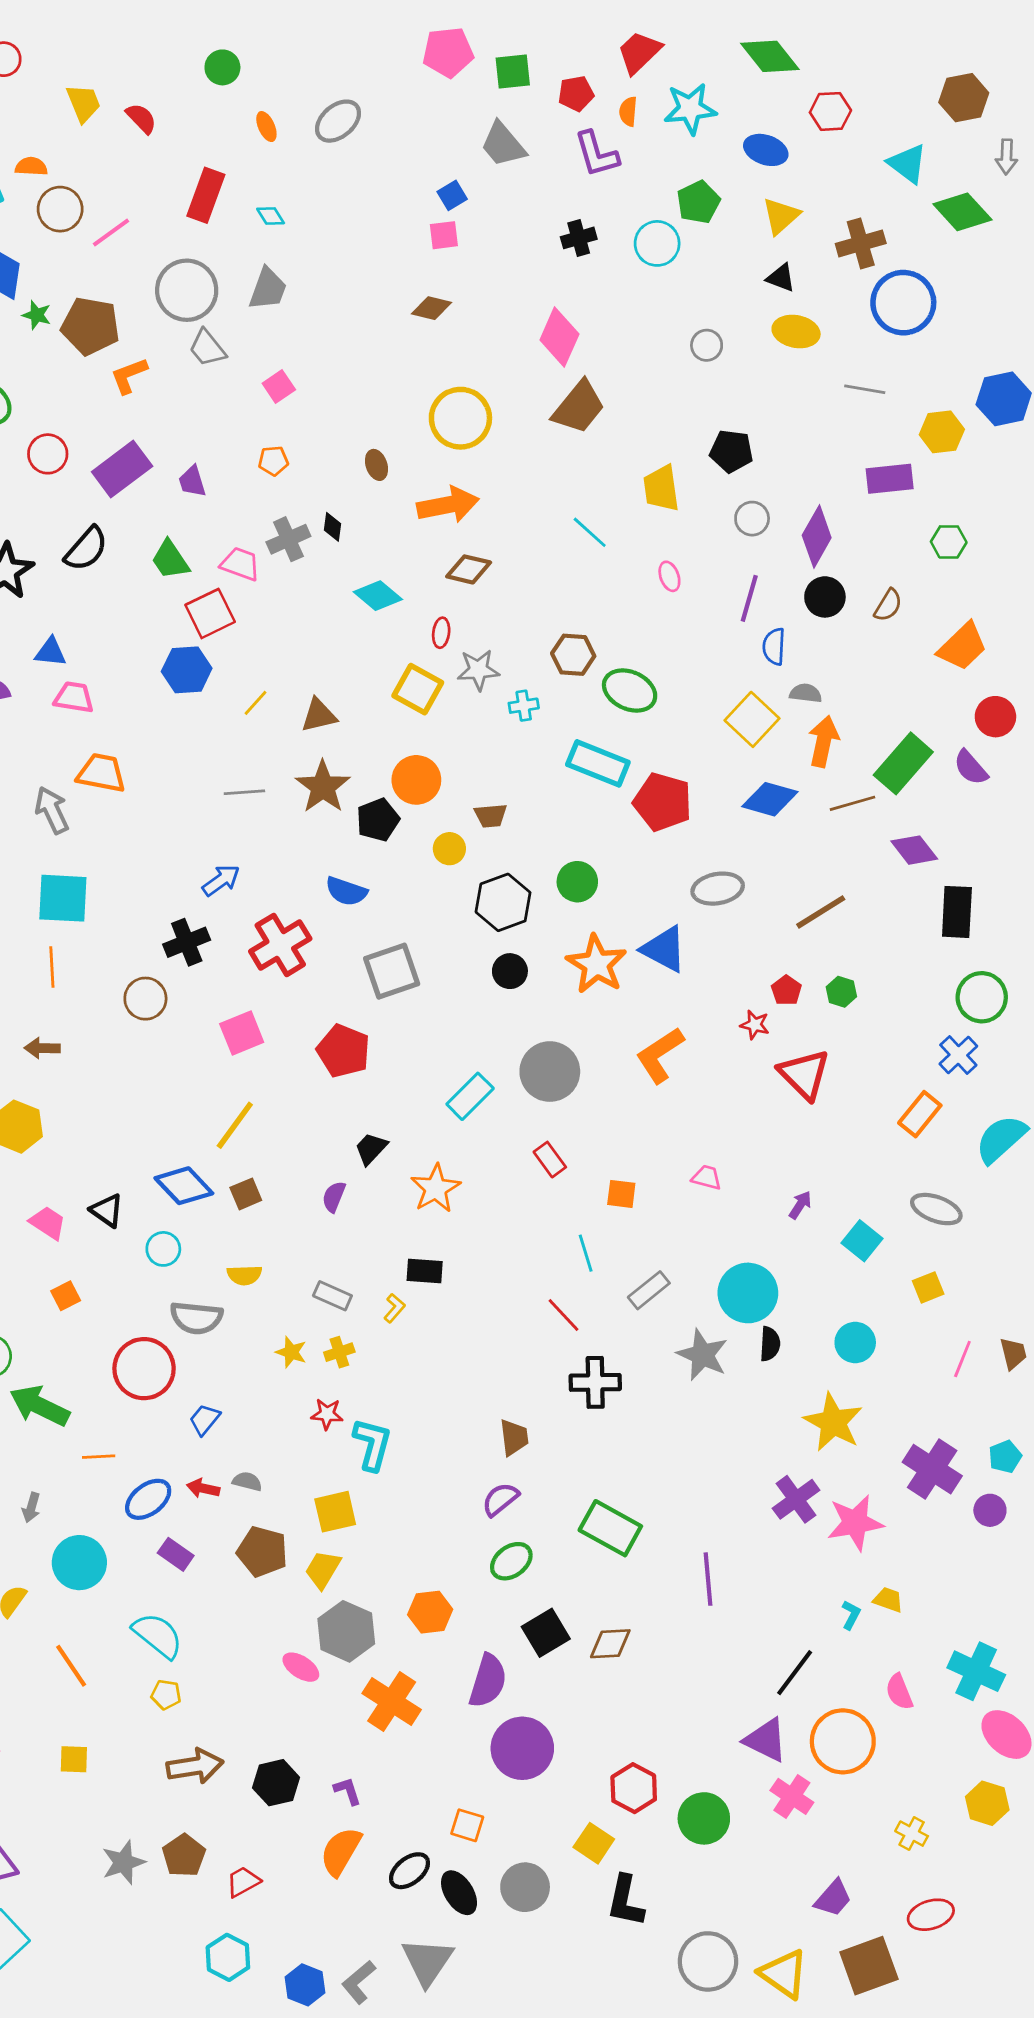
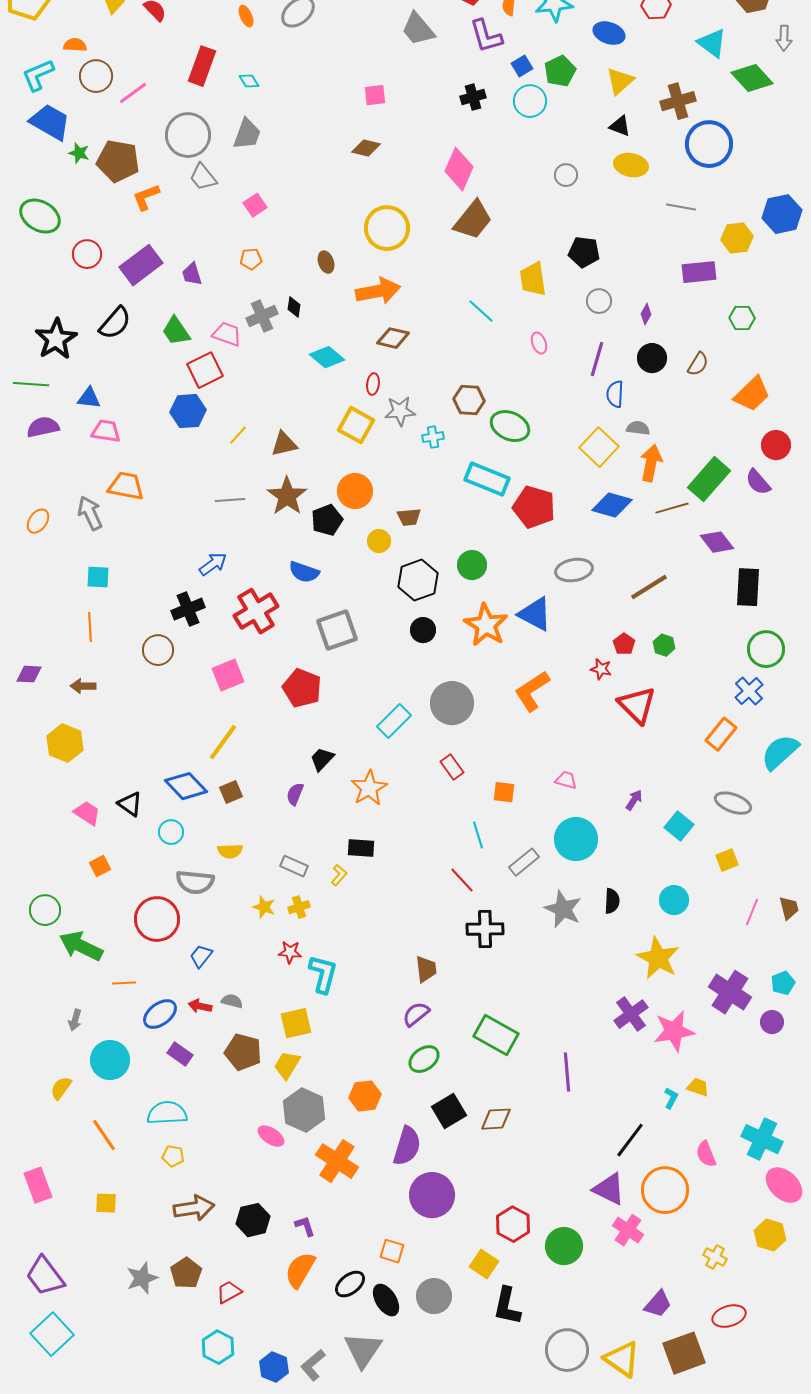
blue square: (452, 195) -> (522, 66), moved
purple diamond: (817, 536) -> (646, 314), size x0.5
cyan square: (63, 898) -> (98, 577), size x0.6
cyan circle: (748, 1293) -> (576, 839), moved
cyan semicircle: (158, 1635) -> (167, 1113), turned -42

